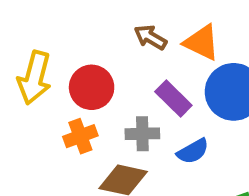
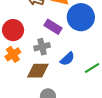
blue semicircle: (193, 151) -> (67, 59), moved

